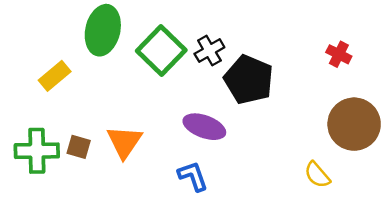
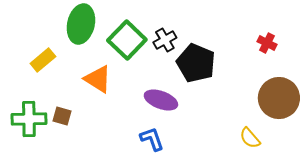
orange triangle: (124, 142) -> (98, 79), moved, turned -32

